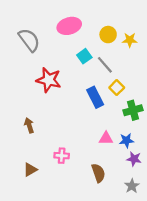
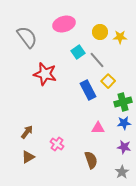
brown arrow: (29, 125) -> (27, 132), moved, turned 56
blue star: (126, 141) -> (124, 123), moved
pink cross: (62, 156) -> (57, 144), turned 32

